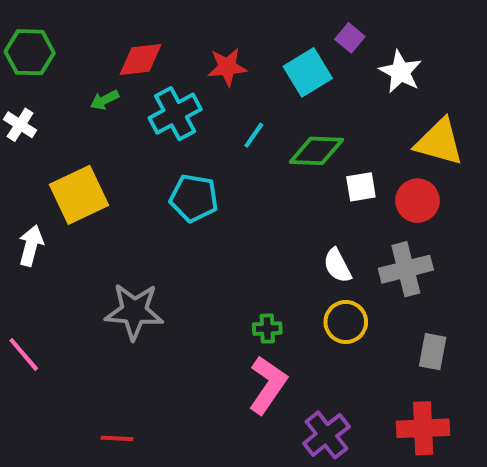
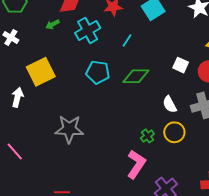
green diamond: (316, 151) -> (136, 76), moved
white square: (361, 187) -> (181, 65), turned 35
green cross: (267, 329) -> (147, 136), moved, turned -32

